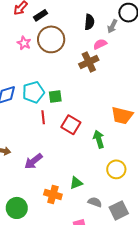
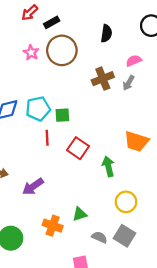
gray arrow: (112, 26) -> (129, 83), moved
pink semicircle: (100, 44) -> (134, 61), moved
gray square: (119, 210) -> (124, 236), moved, turned -36

